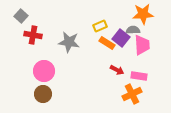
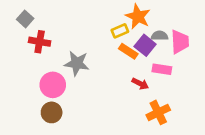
orange star: (143, 14) -> (138, 17), moved, turned 30
gray star: (69, 42) -> (77, 63), moved
pink trapezoid: (142, 45) -> (180, 42), moved
pink rectangle: (139, 76) -> (162, 69), moved

